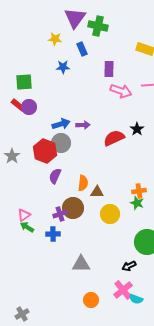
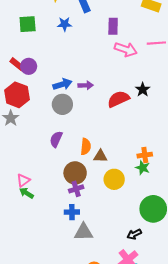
green square: (24, 82) -> (28, 24), moved
red hexagon: (45, 151) -> (17, 95), moved
purple cross: (60, 214) -> (76, 189), moved
blue cross: (53, 234) -> (72, 212), moved

